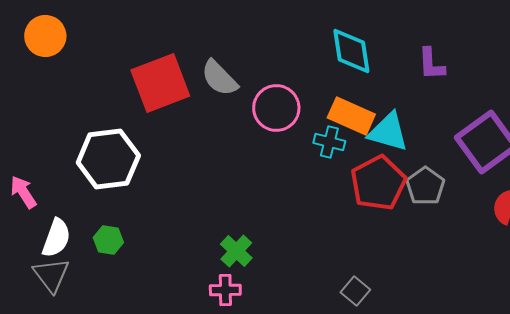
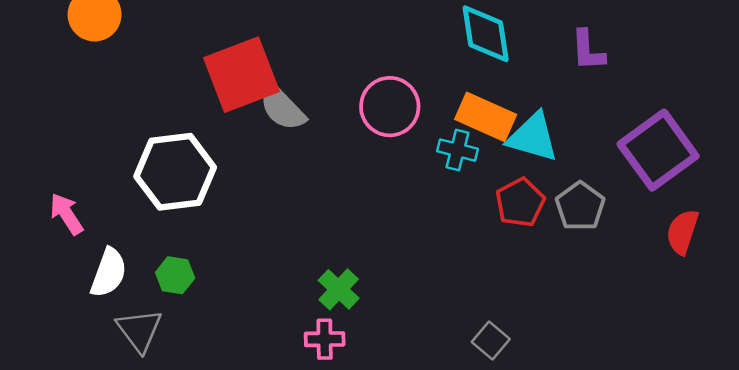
gray semicircle: (219, 78) -> (282, 108), moved
red pentagon: (378, 183) -> (520, 202), size x0.7
gray triangle: (51, 275) -> (139, 330), moved

